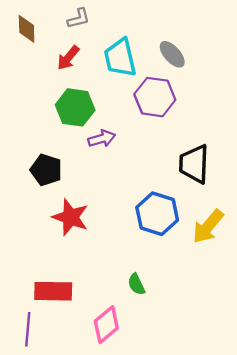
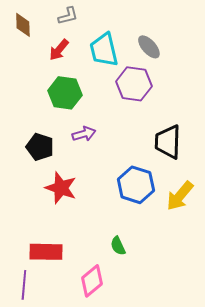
purple arrow: (102, 139) -> (84, 134), moved

